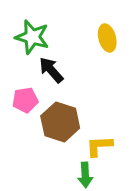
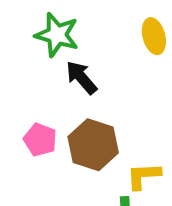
pink pentagon: (25, 100) -> (40, 140), moved, turned 30

